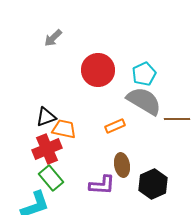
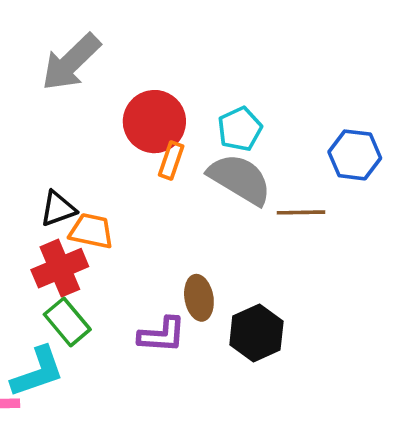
gray arrow: (53, 38) -> (71, 62), size x1.8
orange rectangle: (115, 126) -> (171, 161), moved, turned -48

